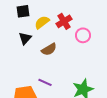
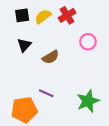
red cross: (64, 21) -> (67, 15), moved
yellow semicircle: (42, 22) -> (43, 16), moved

